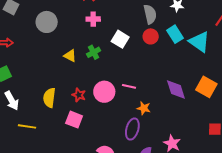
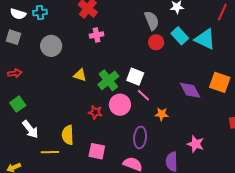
white square: (120, 39) -> (135, 77), moved
green cross: (94, 52) -> (108, 80), moved, size x1.5
pink line: (129, 86) -> (143, 95), turned 40
yellow semicircle: (49, 98) -> (68, 135), moved
pink square: (74, 120) -> (97, 151), moved
purple ellipse: (132, 129) -> (140, 137), moved

